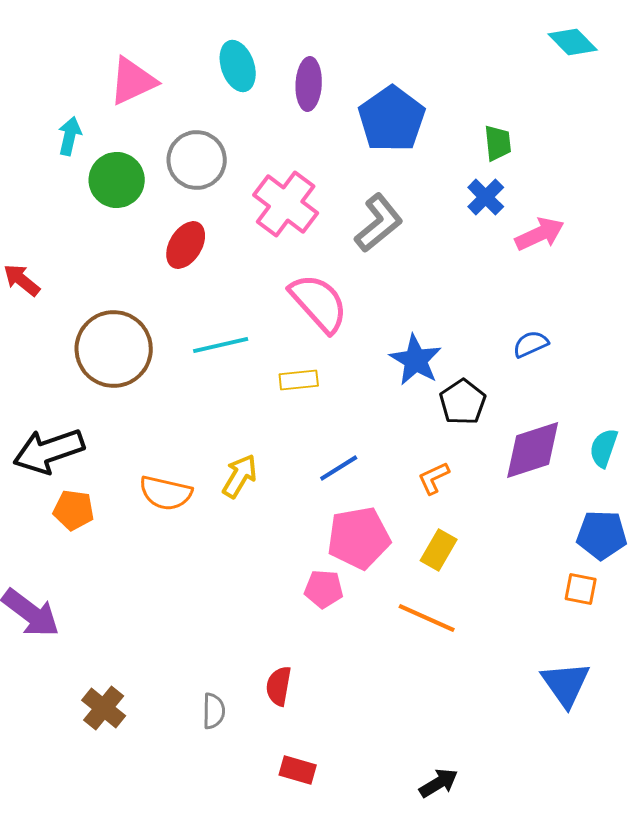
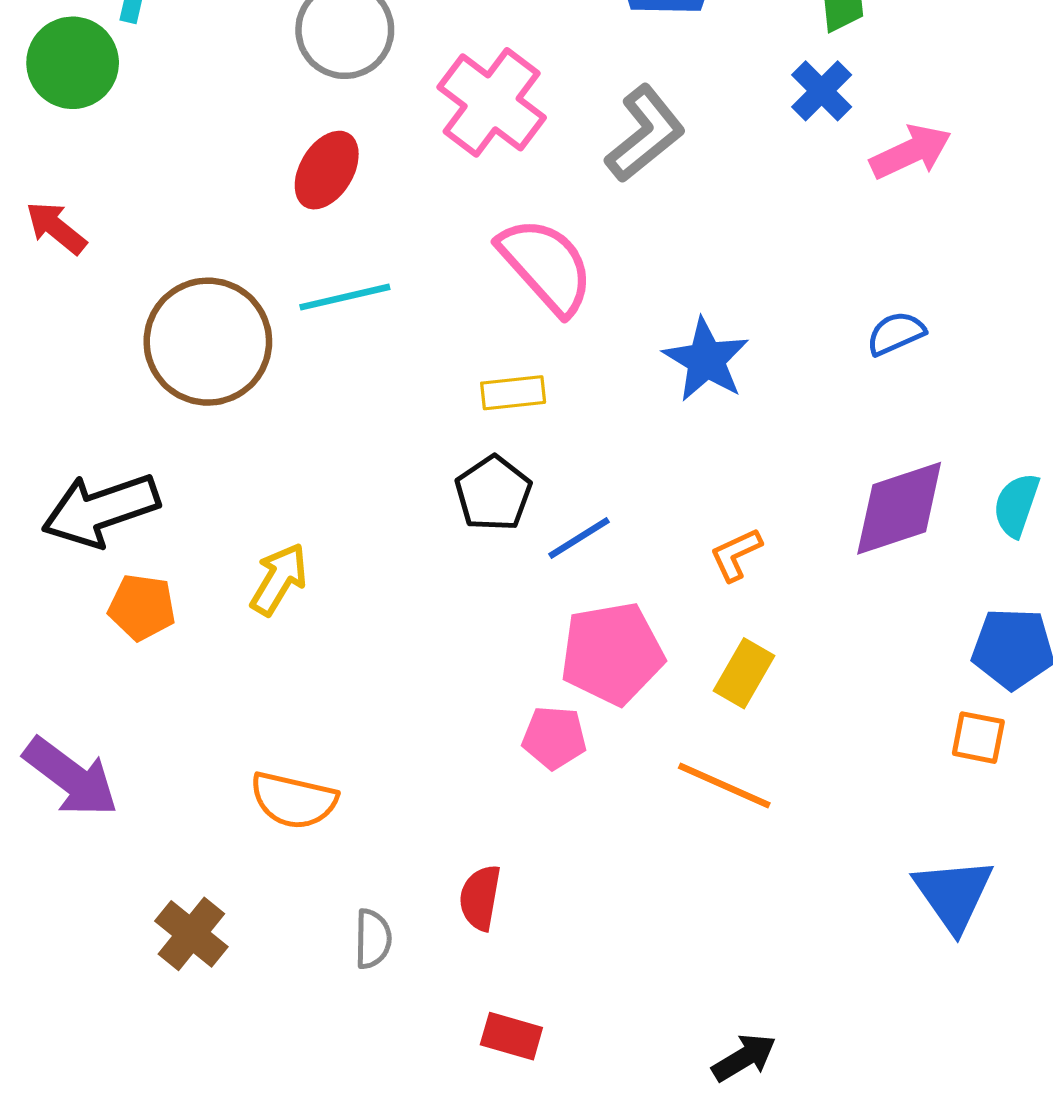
green circle: (117, 180) -> (73, 63), moved
cyan line: (221, 345) -> (345, 297), moved
black pentagon: (463, 402) -> (493, 493), moved
yellow arrow: (240, 476) -> (279, 579), moved
orange semicircle: (166, 493) -> (294, 800), moved

